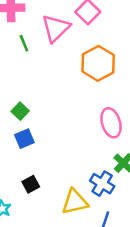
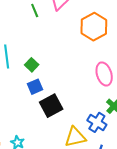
black square: (31, 184) -> (51, 106), moved, size x1.6

